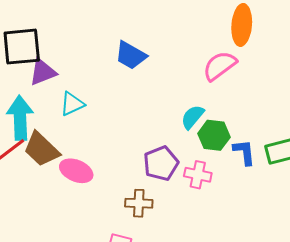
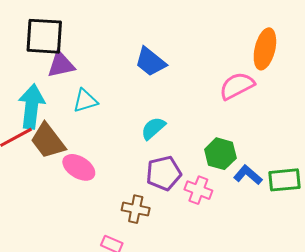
cyan semicircle: (192, 117) -> (153, 128), moved
blue L-shape: (244, 152) -> (248, 175), turned -52

